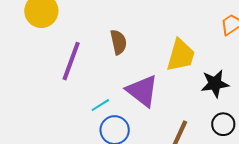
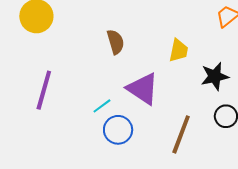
yellow trapezoid: (181, 55) -> (179, 50), size x0.7
purple line: (71, 61) -> (44, 90), moved

